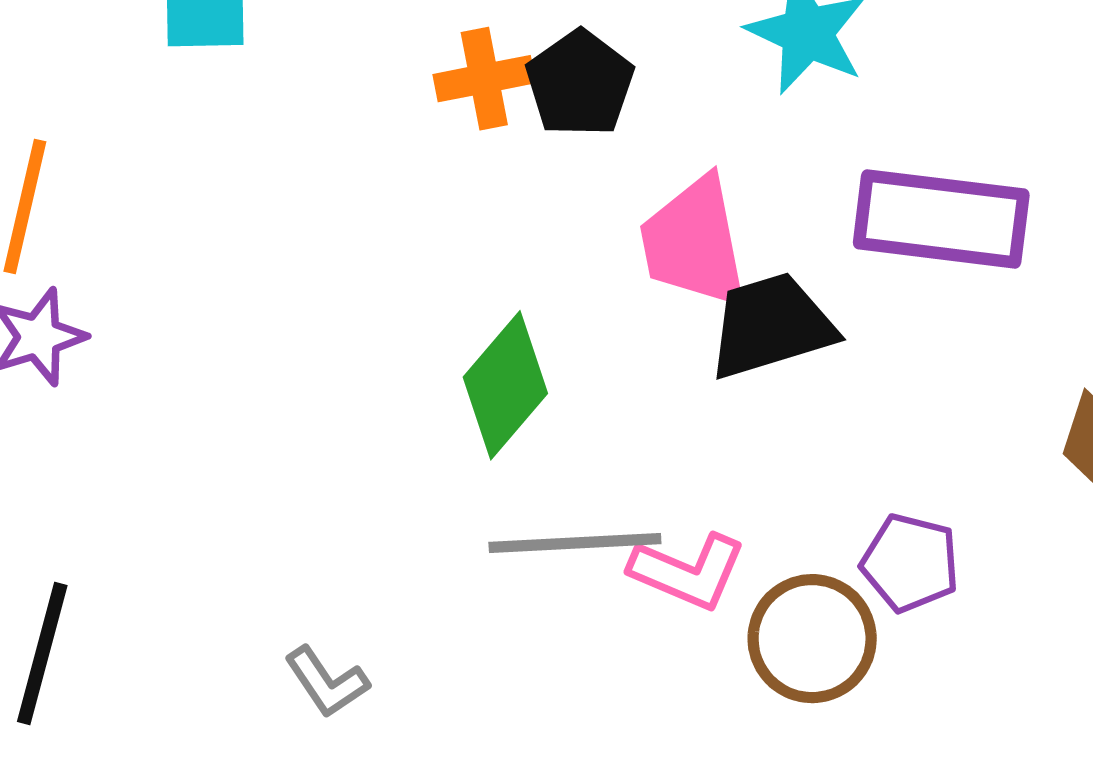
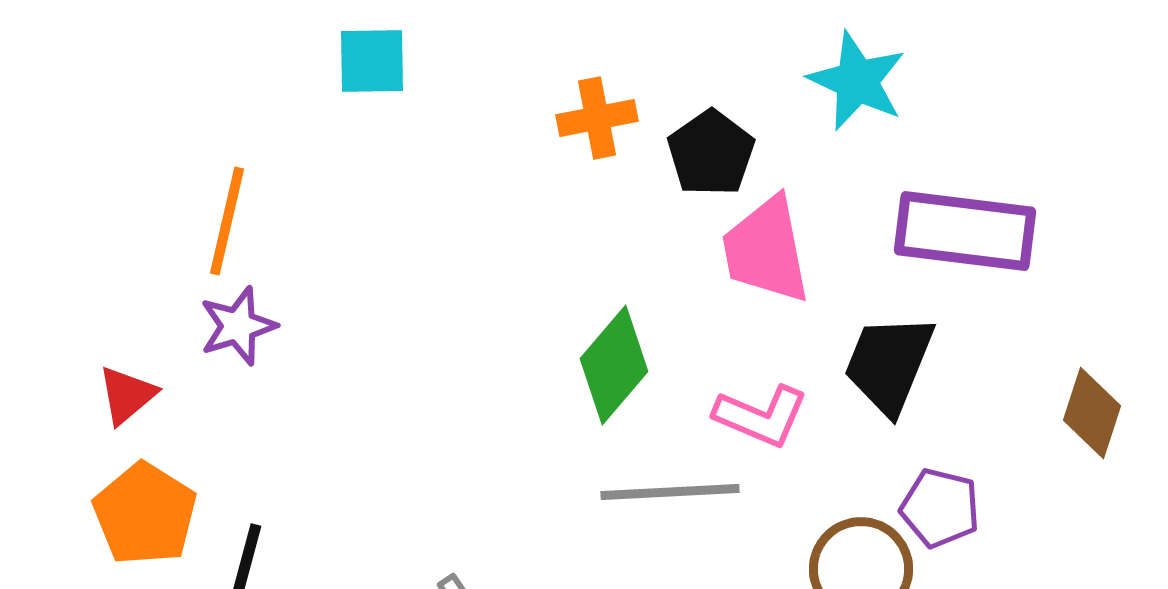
black pentagon: (580, 84) -> (711, 153), moved
black trapezoid: (771, 326) -> (889, 364), moved, turned -51
pink L-shape: (688, 572) -> (761, 416), moved

